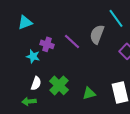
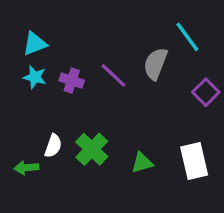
cyan star: (33, 56) -> (35, 77), moved
green arrow: (29, 101) -> (26, 168), moved

